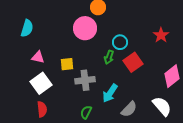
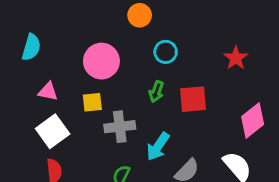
pink circle: (85, 28) -> (101, 61), moved
cyan circle: (120, 42) -> (166, 52), moved
red square: (133, 62) -> (193, 99), turned 30

